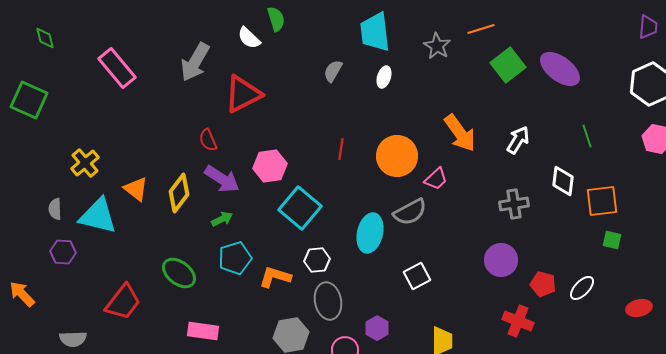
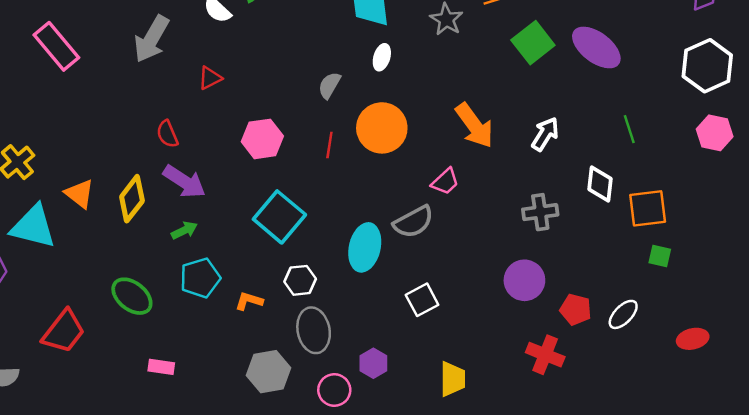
gray semicircle: (333, 71) -> (329, 85), moved
red triangle: (243, 94) -> (210, 78), size x0.5
orange circle: (397, 156) -> (382, 128), moved
pink hexagon: (270, 166) -> (262, 139), moved
orange L-shape: (275, 277) -> (249, 301), size x0.7
pink rectangle: (203, 331) -> (161, 367), size x0.7

